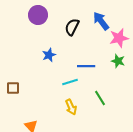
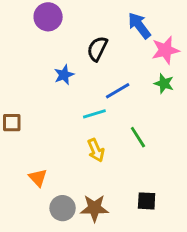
black semicircle: (72, 27) -> (97, 49), moved
blue line: (86, 66) -> (118, 91), turned -30

